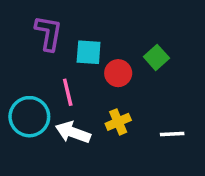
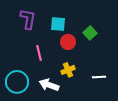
cyan square: (89, 52) -> (58, 24), moved
cyan circle: (29, 117) -> (17, 82), moved
white arrow: (73, 132) -> (49, 85), moved

